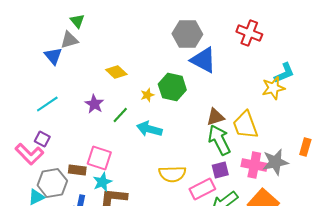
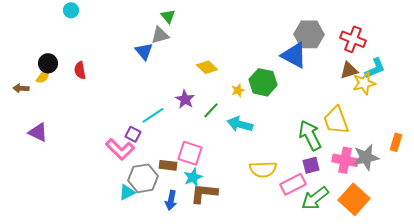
red cross: (249, 33) -> (353, 39), moved
gray hexagon: (187, 34) -> (309, 34), moved
cyan line: (47, 104) -> (153, 115), moved
brown triangle: (215, 117) -> (349, 70), moved

